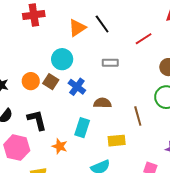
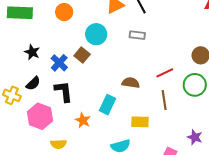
red line: (144, 39) -> (165, 73), moved
gray rectangle: (110, 63) -> (137, 35), moved
orange circle: (31, 81) -> (64, 12), moved
blue cross: (77, 87) -> (59, 63), moved

